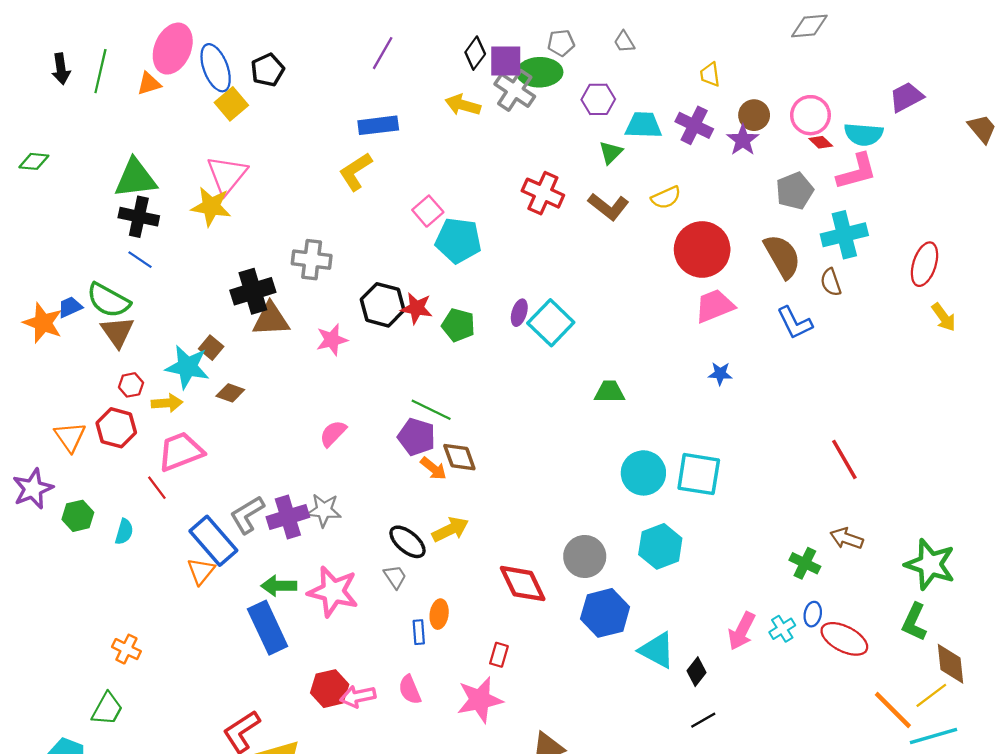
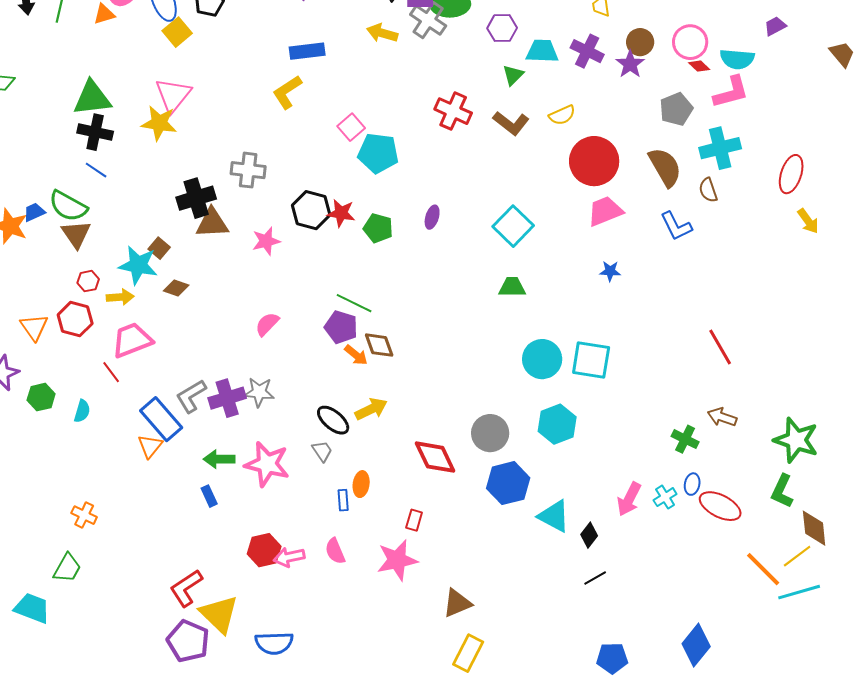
purple trapezoid: (906, 97) -> (775, 26), size x0.7
cyan square: (551, 323) -> (513, 226), moved
blue rectangle: (268, 628) -> (209, 496), size x0.5

